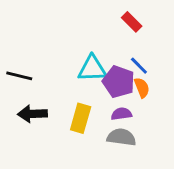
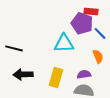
red rectangle: (132, 22) -> (91, 11), turned -40
blue line: (139, 66) -> (100, 33), moved
purple pentagon: (119, 82) -> (82, 23), moved

